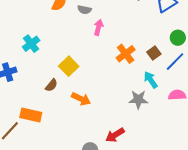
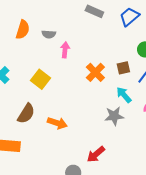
brown square: (154, 53) -> (123, 68), turned 32
yellow square: (69, 66) -> (41, 79), moved
brown semicircle: (51, 85) -> (26, 114), size x1.5

